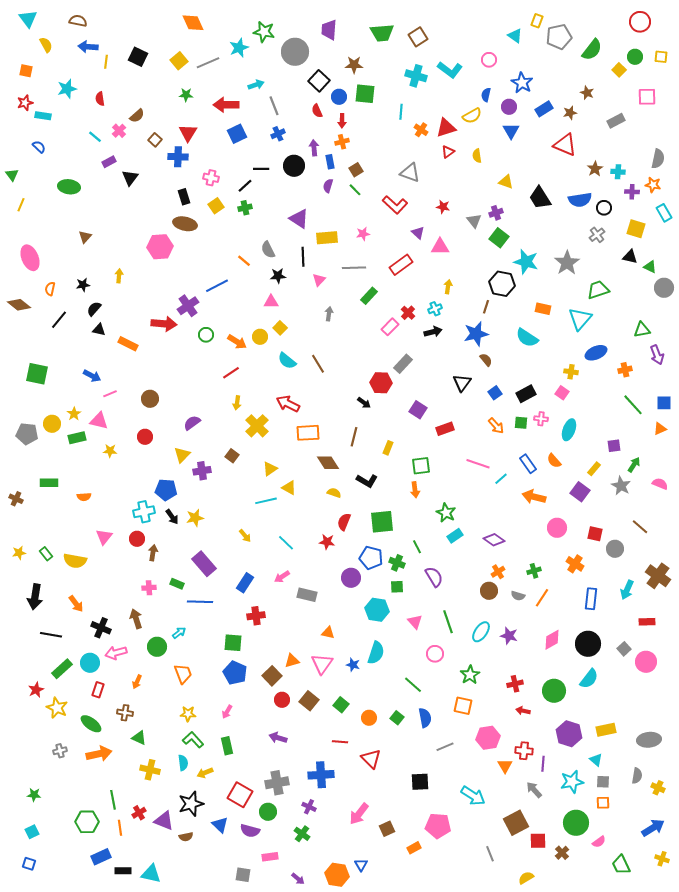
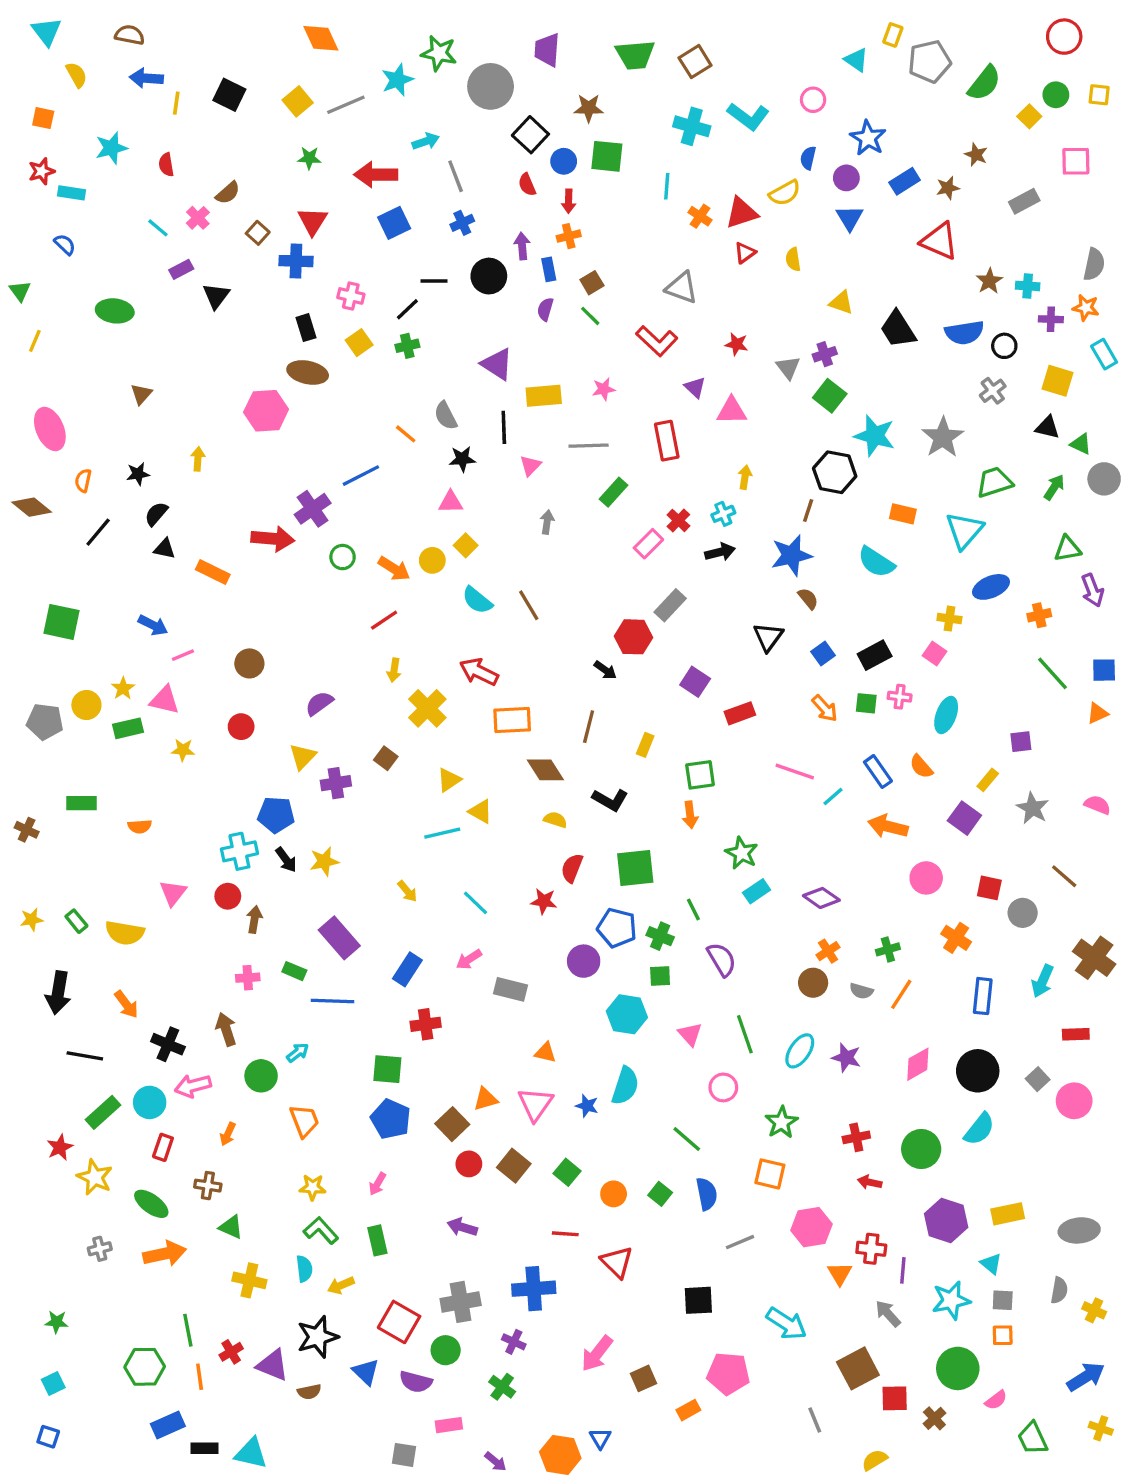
red rectangle: (401, 265) -> (667, 441), turned -65
green arrow: (634, 465) -> (1054, 487), moved

